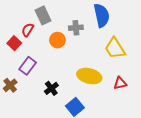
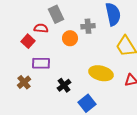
red semicircle: (28, 30) -> (41, 28), turned 64
purple rectangle: (28, 66) -> (41, 63), turned 54

